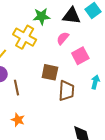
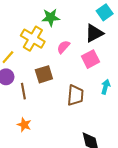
black triangle: (72, 16) -> (94, 33), moved, turned -36
pink semicircle: (63, 38) -> (63, 47), moved
brown square: (50, 72) -> (44, 74), moved, turned -30

